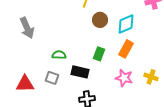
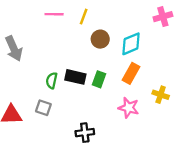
green semicircle: (59, 55) -> (52, 80), turned -80
black rectangle: (80, 72) -> (75, 77), moved
yellow cross: (151, 77) -> (161, 95), moved

